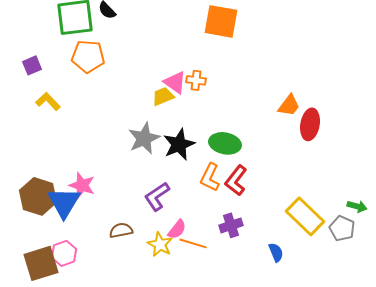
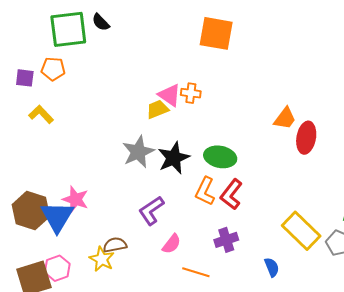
orange pentagon: (88, 56) -> (53, 69), moved, size x0.7
purple square: (32, 65) -> (25, 78), turned 30
orange line: (193, 243) -> (196, 272), moved
yellow star: (160, 244) -> (102, 259), moved

